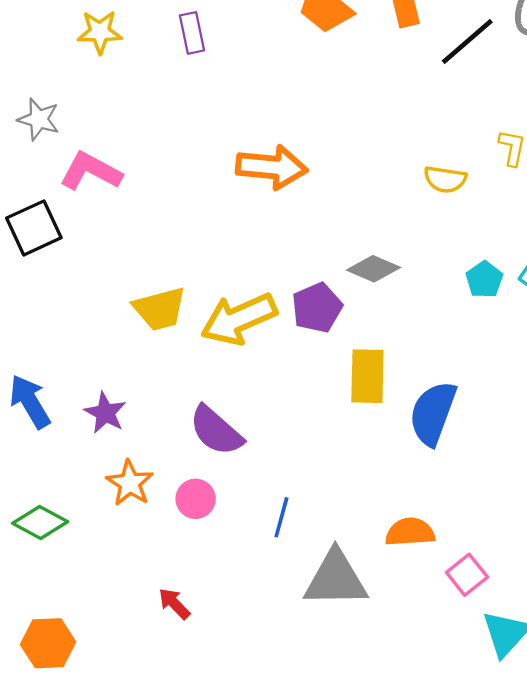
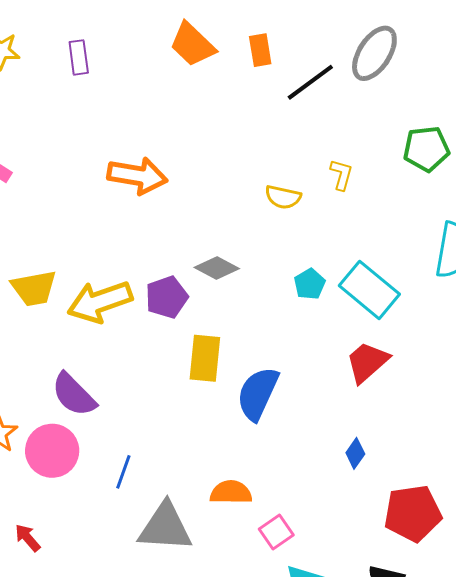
pink circle: (196, 499) -> (52, 451), size x1.6

